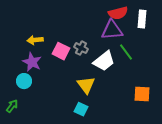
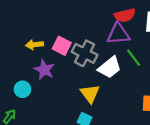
gray cross: (81, 48) -> (85, 53), size x1.6
pink square: (61, 51) -> (62, 46), moved
purple star: (32, 62) -> (44, 70), moved

